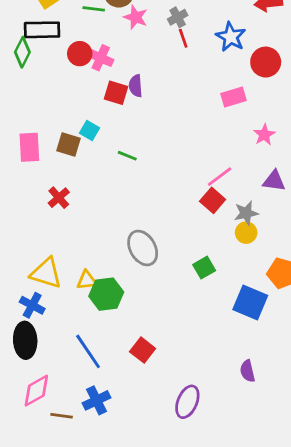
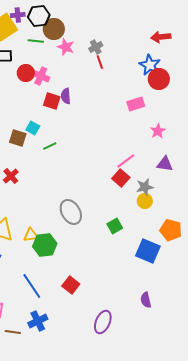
blue star: (231, 37) -> (150, 65), moved
green line: (127, 156) -> (50, 146), moved, turned -48

